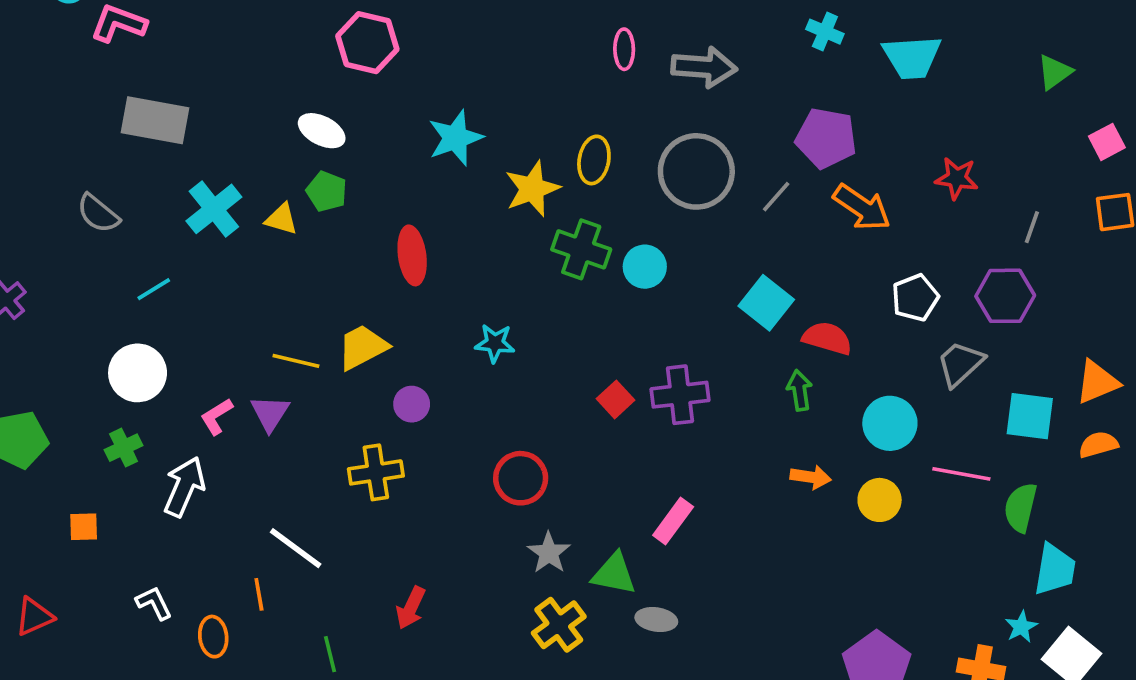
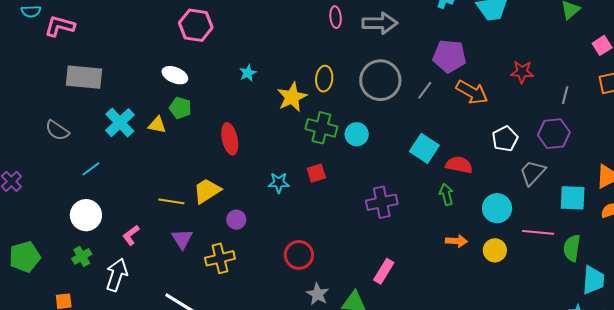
cyan star: (455, 138) -> (248, 73), size x0.6
red square: (616, 399) -> (316, 173), moved, turned 30
purple triangle: (270, 413) -> (182, 239), moved

